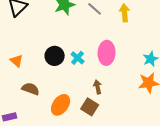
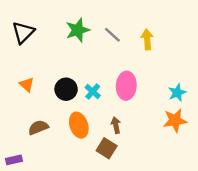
orange triangle: (17, 61) -> (27, 85), moved
brown semicircle: (31, 89) -> (38, 127), turned -42
orange ellipse: (61, 105) -> (79, 125), moved, turned -55

